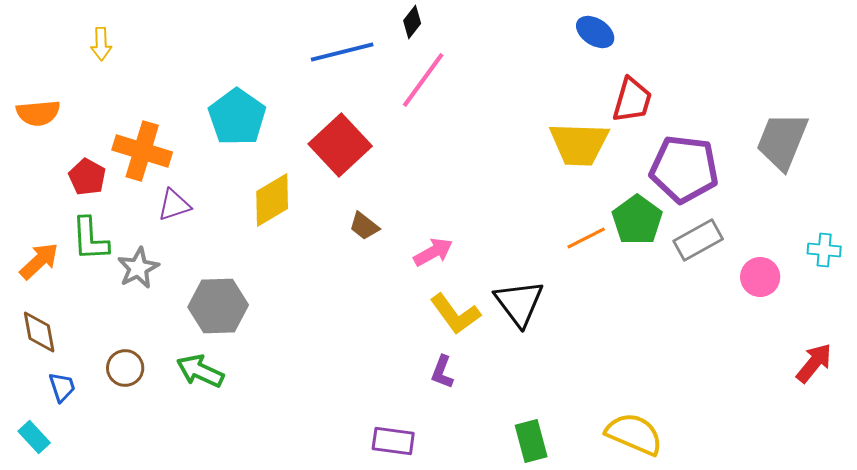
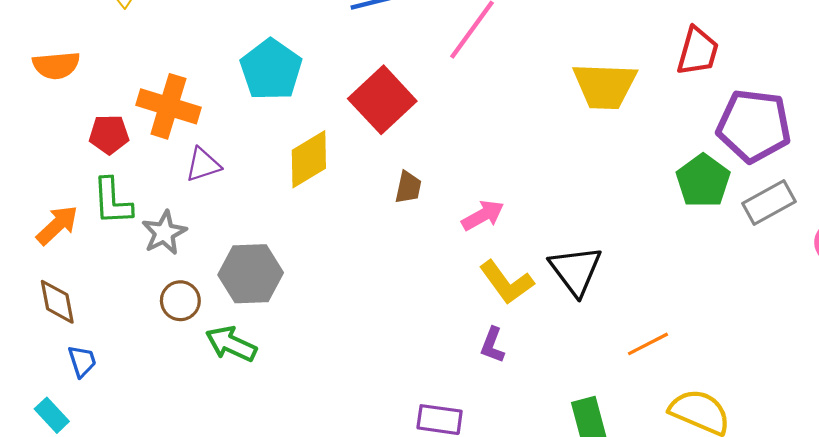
yellow trapezoid: (579, 144) -> (605, 86), moved
red pentagon: (87, 177) -> (109, 134), turned -30
brown trapezoid: (364, 226) -> (408, 187), turned -116
orange line: (586, 238) -> (648, 344), moved
brown circle: (125, 368) -> (180, 301), moved

